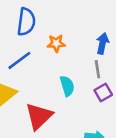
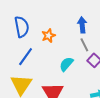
cyan semicircle: (67, 86) -> (66, 64), turned -105

